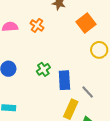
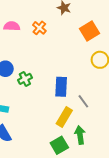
green cross: (43, 69) -> (25, 79), moved

